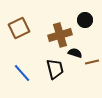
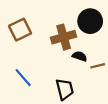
black circle: (85, 20) -> (90, 21), size x1.5
black trapezoid: (55, 69) -> (65, 89), moved

